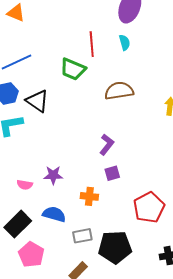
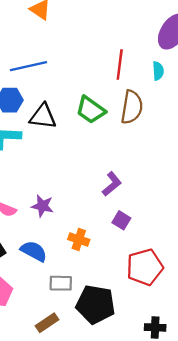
green trapezoid: (73, 69) -> (91, 110), moved
brown semicircle: (119, 91) -> (132, 107), moved, turned 96
black triangle: (37, 101) -> (43, 116), turned -40
purple square: (112, 173) -> (121, 220), moved, turned 35

